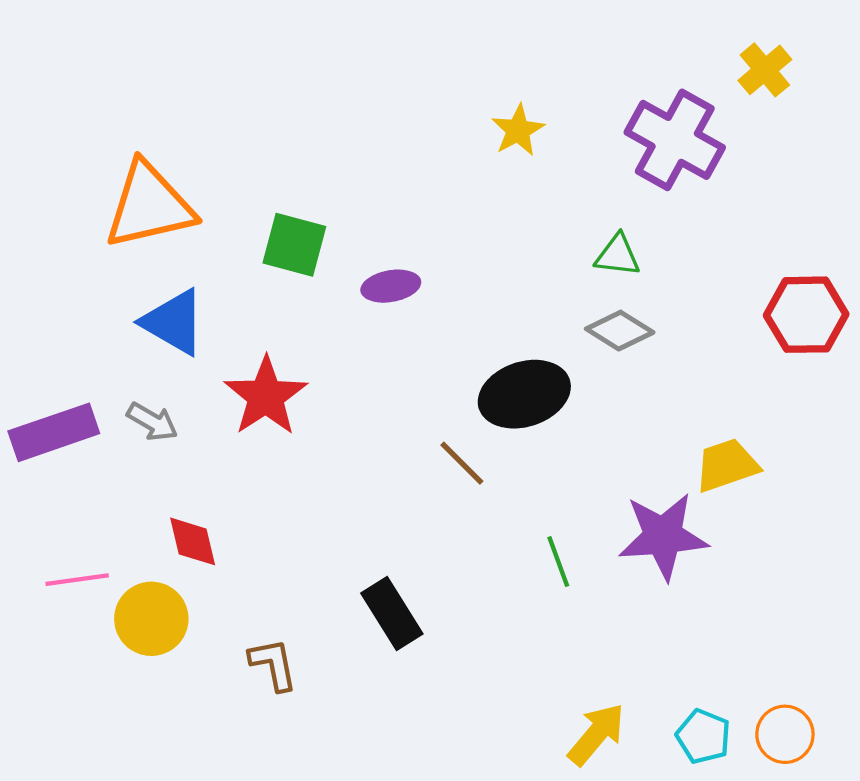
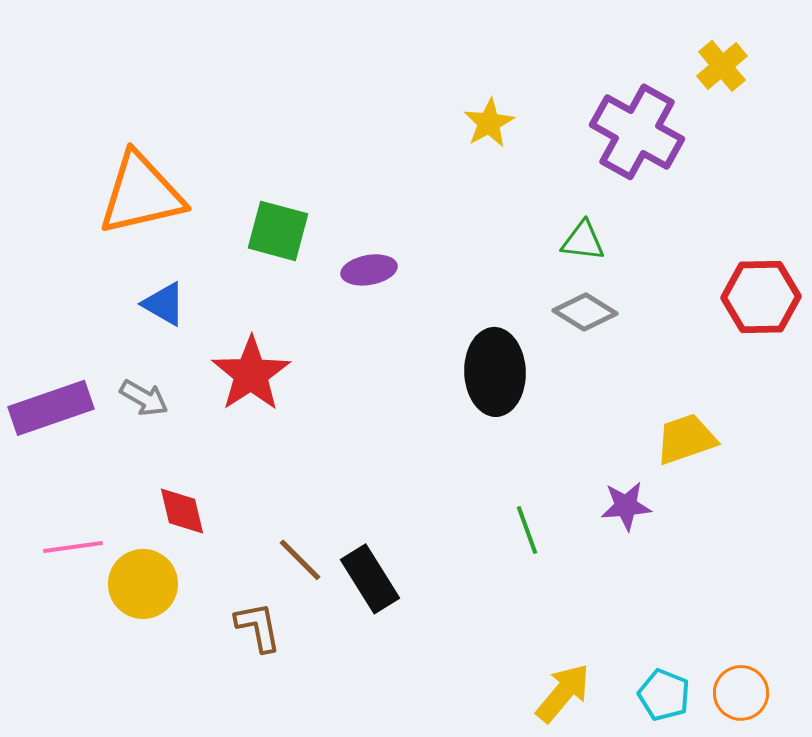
blue triangle: (174, 322) -> (164, 304), size x0.7
black ellipse: (524, 394) -> (495, 372), turned -74
brown line: (462, 463) -> (300, 560), moved
purple star: (663, 536) -> (626, 506), size x0.6

